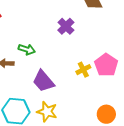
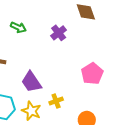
green arrow: (27, 49) -> (18, 27), moved
yellow cross: (83, 70) -> (56, 101), moved

